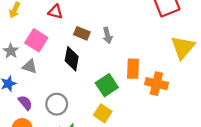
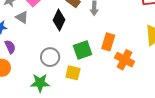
gray circle: (57, 104) -> (50, 57), moved
yellow square: (103, 113) -> (73, 73), turned -35

